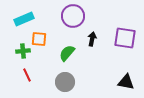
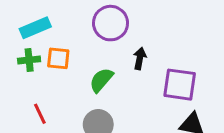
purple square: (125, 38) -> (180, 85), moved
green cross: (23, 51) -> (29, 60), moved

